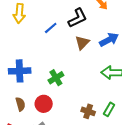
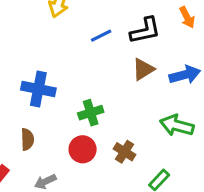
red circle: (44, 104) -> (83, 149), moved
brown cross: (88, 111) -> (124, 152), moved

